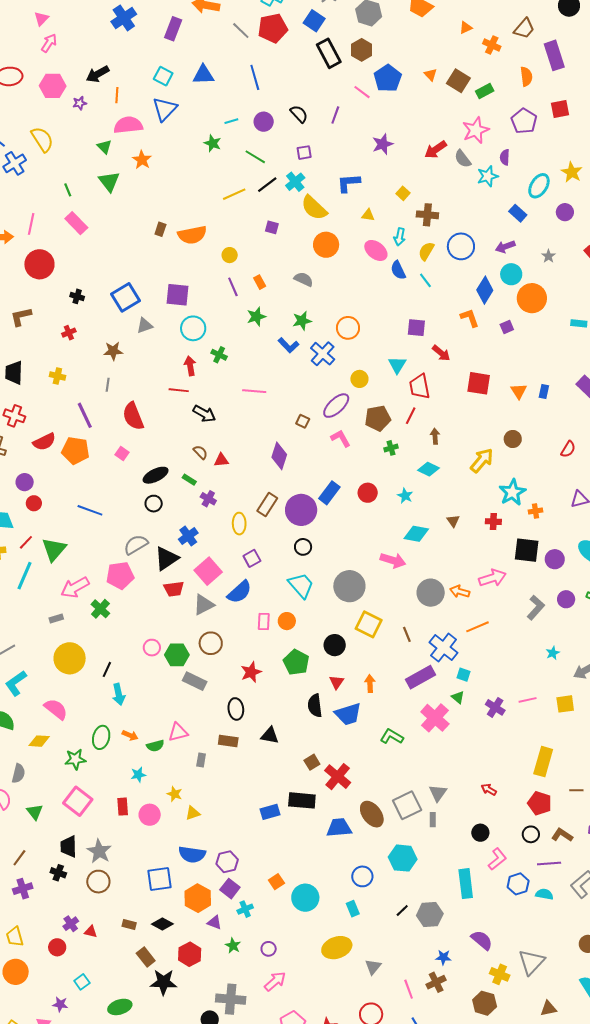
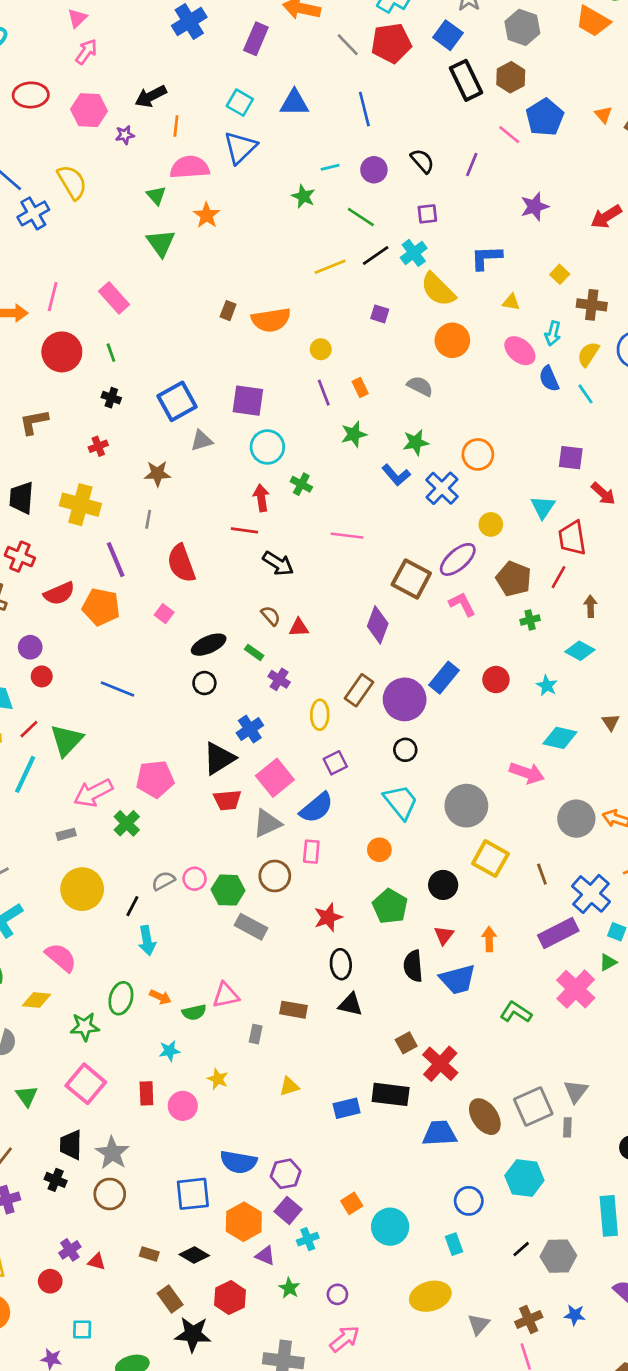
green line: (68, 190) -> (111, 353), moved
yellow cross: (57, 376) -> (80, 505), size x1.8
brown pentagon: (378, 418) -> (514, 579), turned 30
brown square: (303, 421) -> (411, 579), size x2.0
gray semicircle: (136, 545) -> (163, 881), moved, size x0.7
pink rectangle: (264, 621) -> (311, 852), moved
green triangle: (458, 697) -> (608, 962), turned 48
black ellipse: (236, 709) -> (341, 964), moved
yellow triangle: (193, 813) -> (289, 1086), moved
cyan square: (82, 982) -> (82, 1329), turned 35
brown cross: (436, 982) -> (529, 1320), moved

